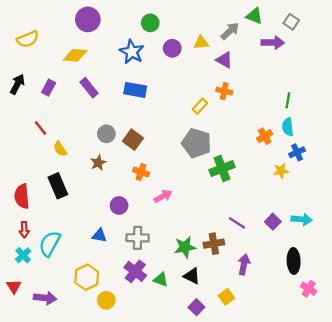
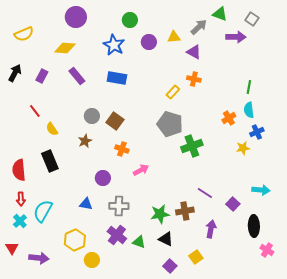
purple square: (273, 222) -> (233, 204), moved

